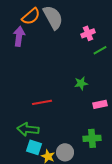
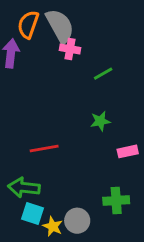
orange semicircle: (31, 16) -> (28, 25), turned 150
pink cross: (88, 33) -> (70, 49), moved, turned 32
green line: (100, 50) -> (103, 74), moved

